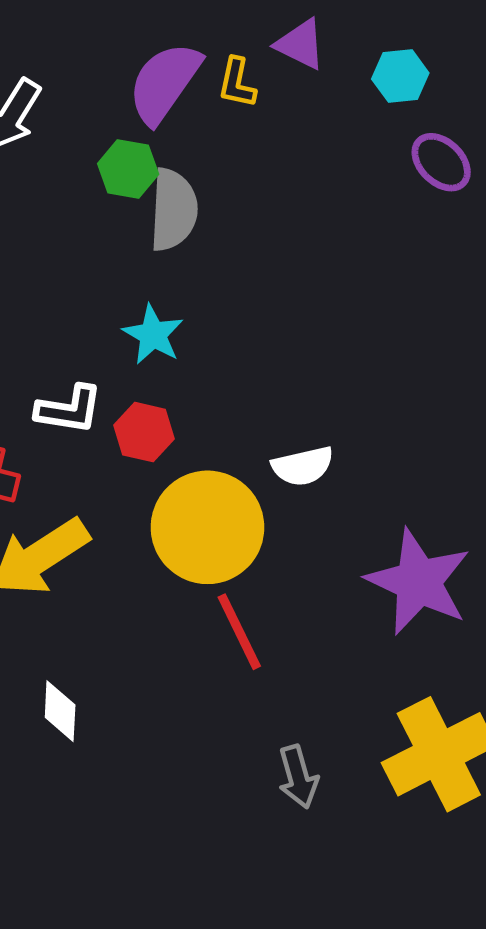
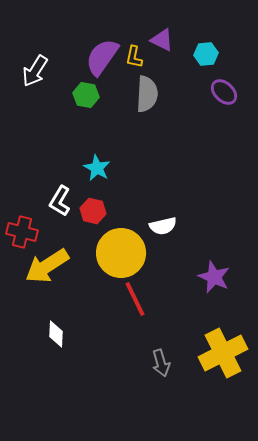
gray semicircle: (173, 210) -> (147, 94), moved
white L-shape: (69, 409) -> (60, 201), turned 112
purple star: (418, 582) -> (214, 277), size x0.7

